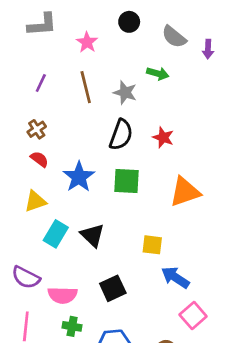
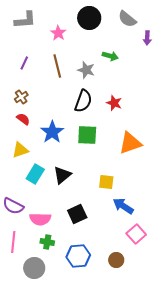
black circle: (129, 22) -> (89, 18), size x1.5
gray semicircle: (174, 37) -> (127, 19), moved
black triangle: (92, 235) -> (62, 175), turned 36

